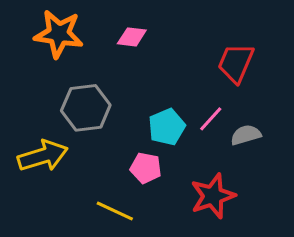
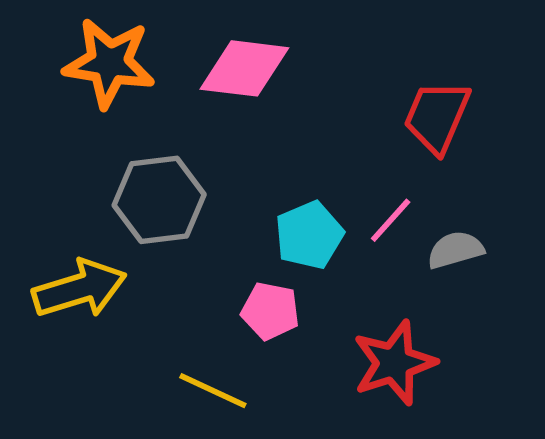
pink diamond: (132, 37) -> (244, 68), size x1.6

